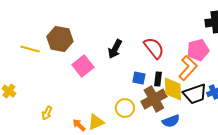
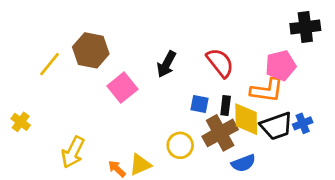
yellow line: (30, 49) -> (50, 64), turned -66
orange L-shape: (188, 68) -> (267, 90), turned 55
yellow arrow: (47, 113) -> (73, 152), size x1.6

